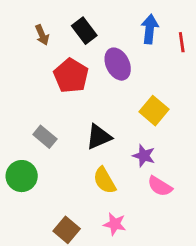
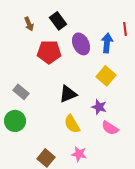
blue arrow: (150, 29) -> (107, 43), moved
red pentagon: (71, 76) -> (49, 52), turned -30
gray rectangle: (45, 137) -> (21, 92), moved

